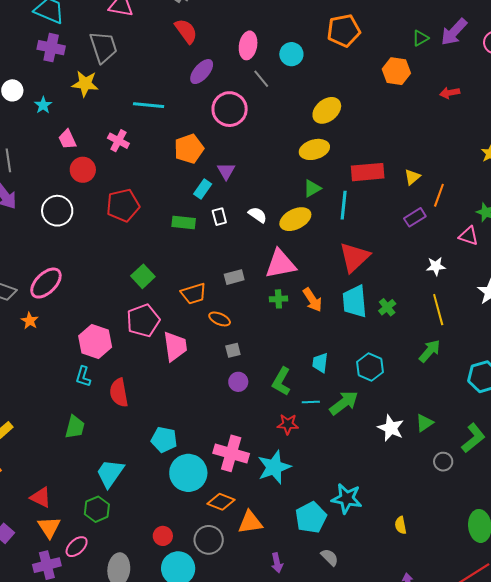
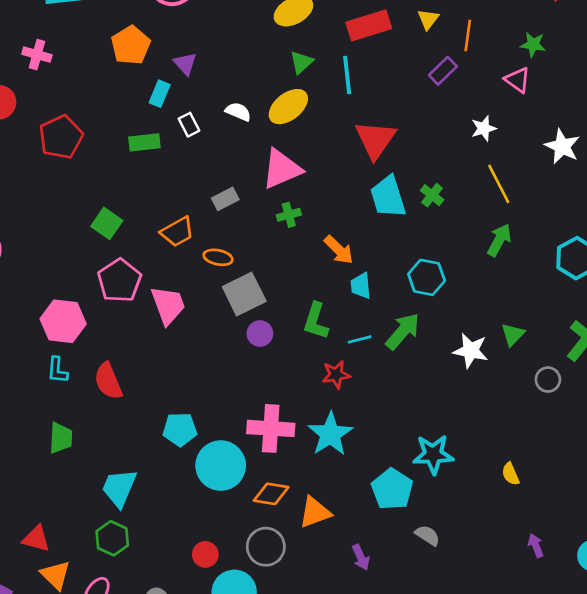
pink triangle: (469, 236) -> (518, 80), turned 30
orange arrow: (313, 300) -> (339, 250), moved
gray square: (233, 350) -> (244, 294), size x2.0

